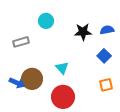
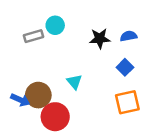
gray rectangle: (21, 42) -> (34, 36), moved
orange square: (106, 85) -> (127, 102), size x1.5
red circle: (63, 97) -> (55, 117), moved

